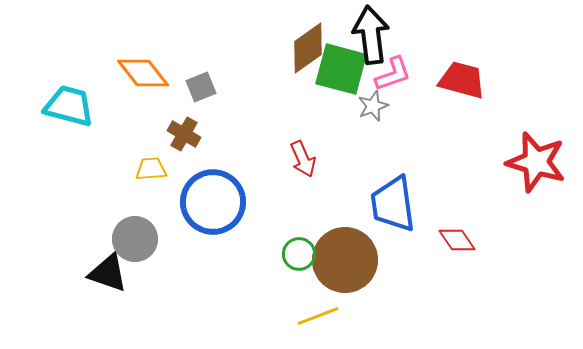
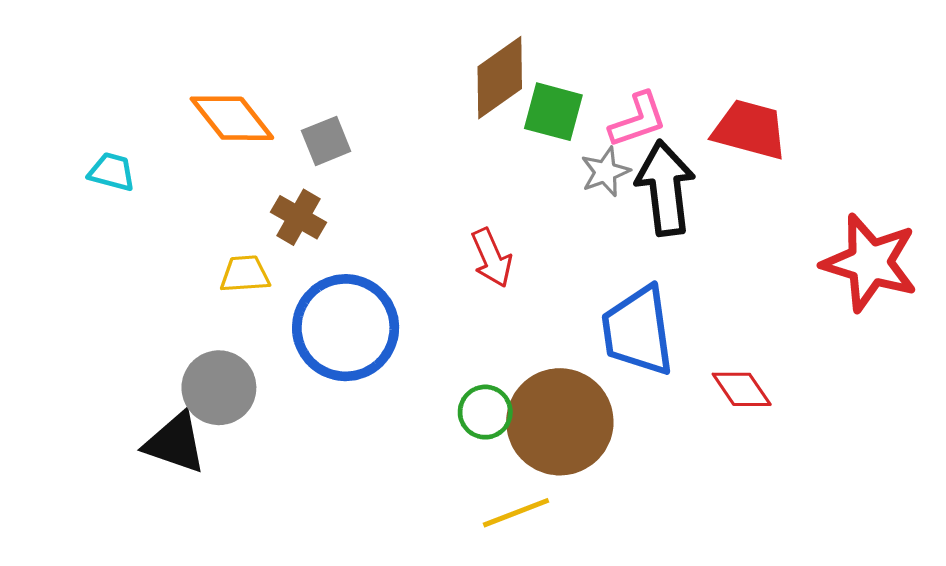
black arrow: (371, 35) -> (665, 188), moved
green square: (341, 69) -> (553, 112), size x0.7
cyan trapezoid: (69, 106) -> (112, 172), size x0.6

